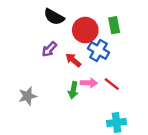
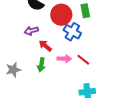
purple arrow: (49, 49) -> (31, 31), turned 32
red arrow: (73, 60) -> (45, 46), moved
green arrow: (73, 90) -> (41, 65), moved

